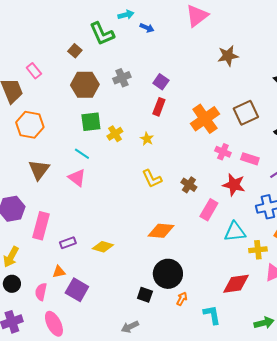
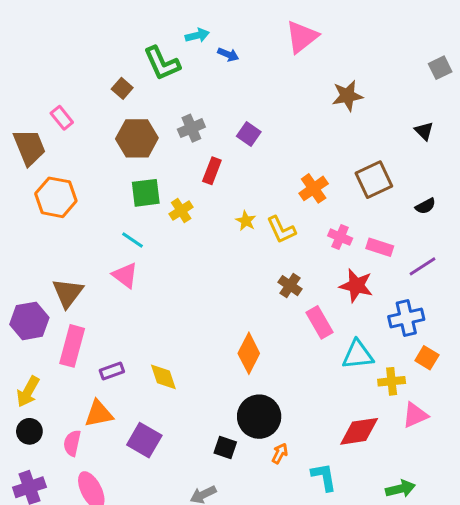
red rectangle: (159, 107) -> (212, 171), moved
orange cross: (205, 119) -> (314, 188), size x0.7
yellow star: (147, 139) -> (246, 221), moved
brown triangle: (39, 170) -> (68, 293), moved
yellow L-shape: (152, 179) -> (281, 230), moved
pink rectangle: (209, 210) -> (319, 322), turned -60
orange diamond: (161, 231) -> (249, 353), turned -68
yellow diamond: (103, 247) -> (163, 377), turned 55
orange triangle: (59, 272) -> (99, 414), size x1.5
purple square: (77, 290) -> (144, 440), moved

